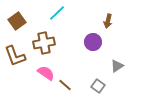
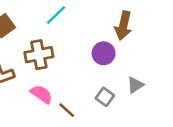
brown arrow: (108, 21) -> (123, 26), size x1.5
gray square: (98, 86) -> (105, 97), moved

